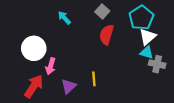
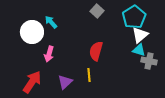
cyan arrow: (64, 18) -> (51, 22), moved
red semicircle: (106, 35) -> (96, 51), moved
white circle: (34, 48) -> (32, 32), moved
pink arrow: (51, 66) -> (49, 54), moved

